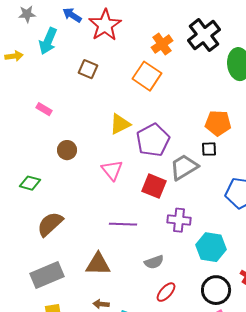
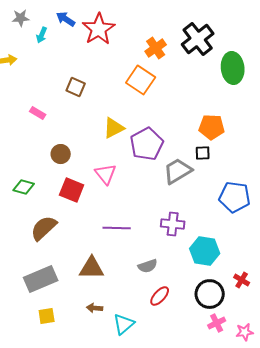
cyan arrow: (48, 41) -> (42, 35), moved, size x0.6
brown square: (88, 69) -> (76, 87), moved
red square: (154, 186) -> (72, 190), moved

